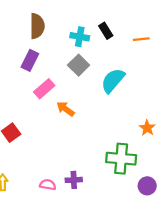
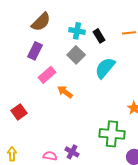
brown semicircle: (37, 26) -> (41, 22), turned 45
black rectangle: (106, 31) -> (99, 36), moved
purple cross: (74, 180) -> (72, 152), turned 32

